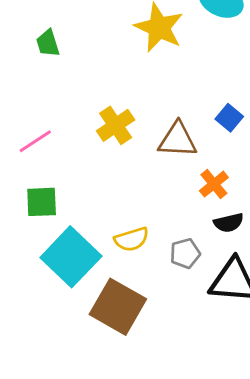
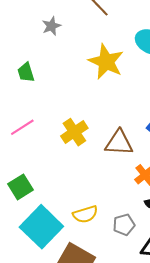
pink line: (35, 141) -> (22, 127), moved
green square: (42, 202) -> (21, 187), turned -30

